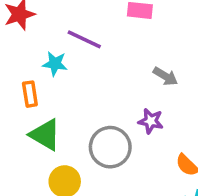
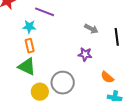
orange rectangle: (30, 94) -> (30, 46), moved
gray circle: (110, 147) -> (63, 83), moved

